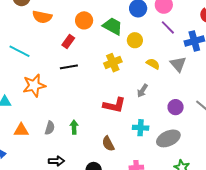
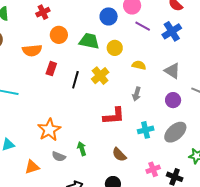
orange semicircle: (42, 17) -> (32, 50), moved
orange circle: (84, 20) -> (59, 35), moved
gray triangle: (178, 64) -> (172, 71), moved
black line: (69, 67) -> (75, 80), moved, turned -48
orange star: (34, 85) -> (49, 130), moved
gray semicircle: (50, 128) -> (59, 157), turned 112

